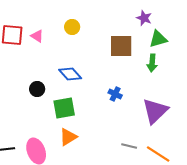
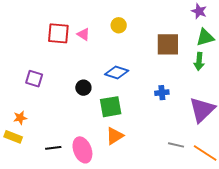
purple star: (144, 18) -> (199, 11), moved
blue diamond: (70, 74) -> (117, 73), turned -30
blue cross: (115, 94) -> (162, 93), turned -32

